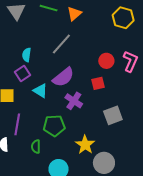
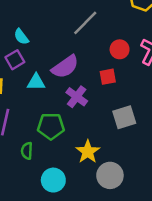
gray line: (61, 44) -> (85, 23), moved
cyan semicircle: (27, 55) -> (21, 37), turned -48
cyan triangle: (40, 91) -> (36, 82), turned -35

